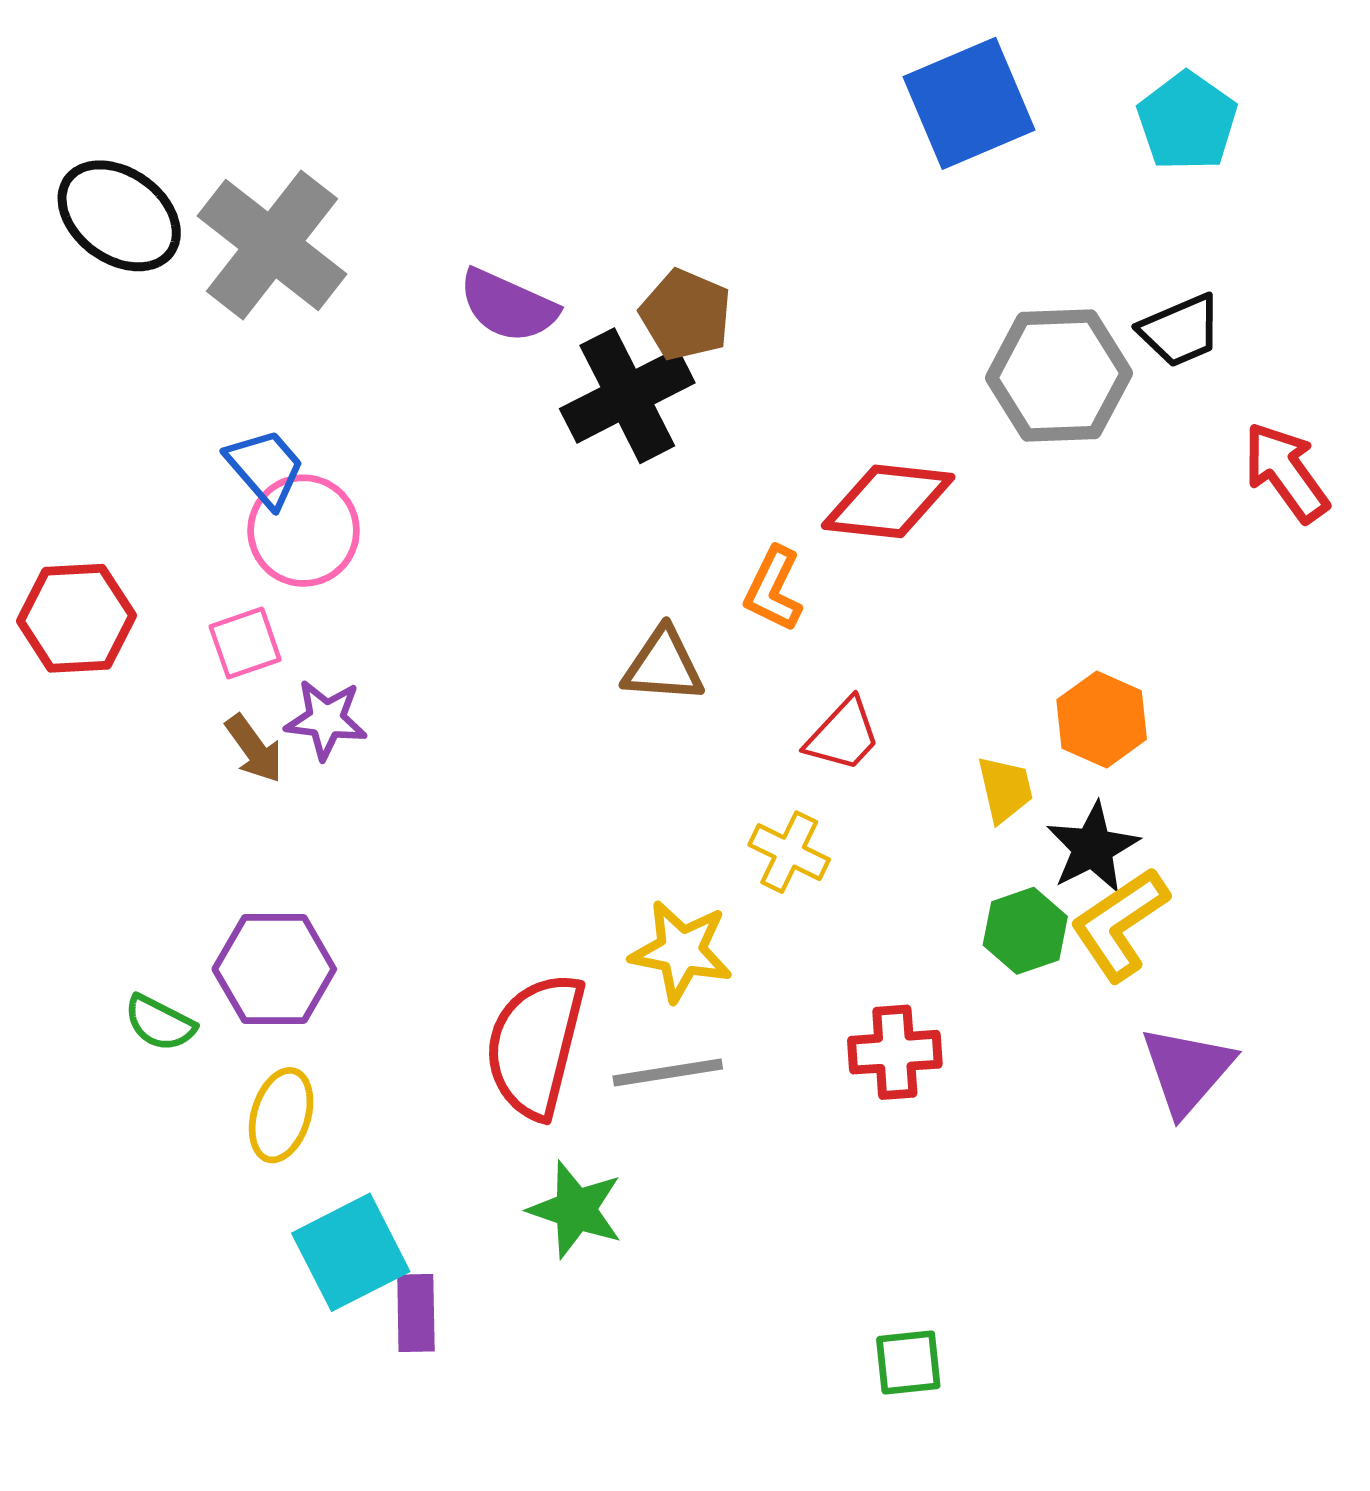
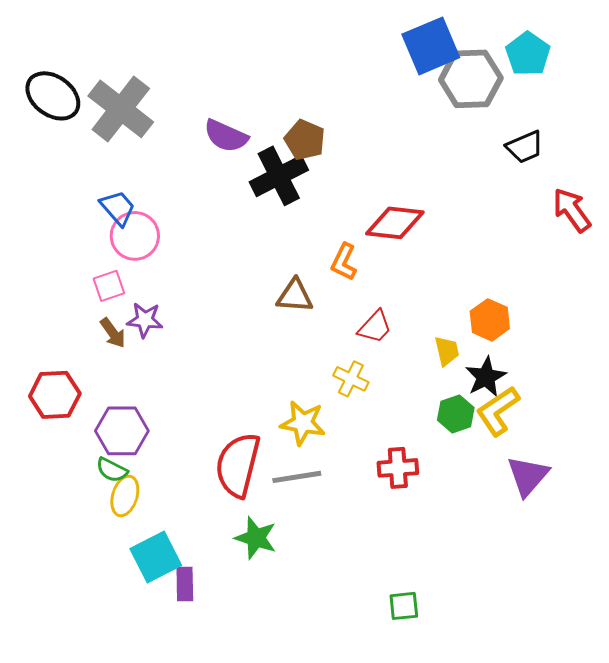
gray hexagon: (1059, 375) -> (471, 79), moved
red hexagon: (76, 618) -> (55, 395), moved
green semicircle: (160, 1023) -> (112, 470), moved

